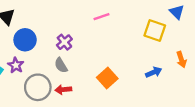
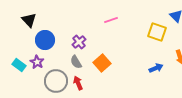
orange square: (107, 78) -> (102, 63), moved
red arrow: (63, 90) -> (78, 83), turned 72

